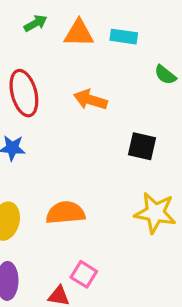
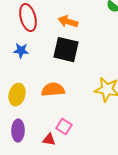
black square: (142, 146) -> (66, 50), moved, size x1.5

